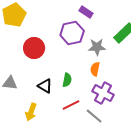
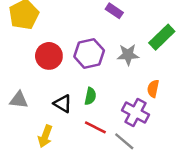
purple hexagon: (72, 33) -> (89, 53), moved
orange semicircle: (95, 69) -> (153, 89), moved
red line: (71, 105) -> (95, 127), turned 54

